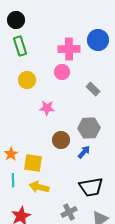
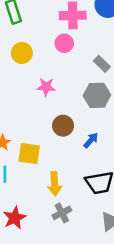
gray hexagon: (89, 128) -> (97, 95), moved
yellow arrow: (39, 187) -> (55, 184), moved, turned -108
gray cross: (69, 212) -> (62, 213), moved

